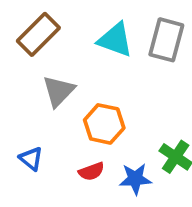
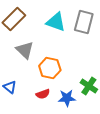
gray triangle: (59, 91) -> (25, 50), turned -30

